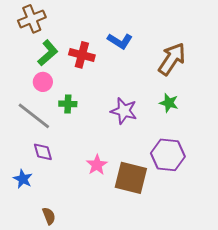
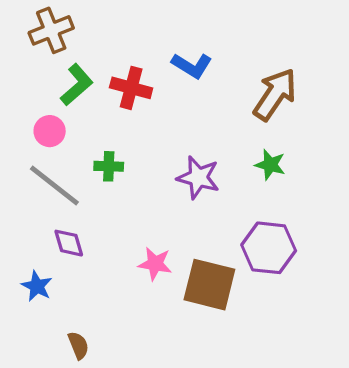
pink circle: (43, 82) -> (50, 131), moved
pink star: (97, 165) -> (155, 264), turned -30

